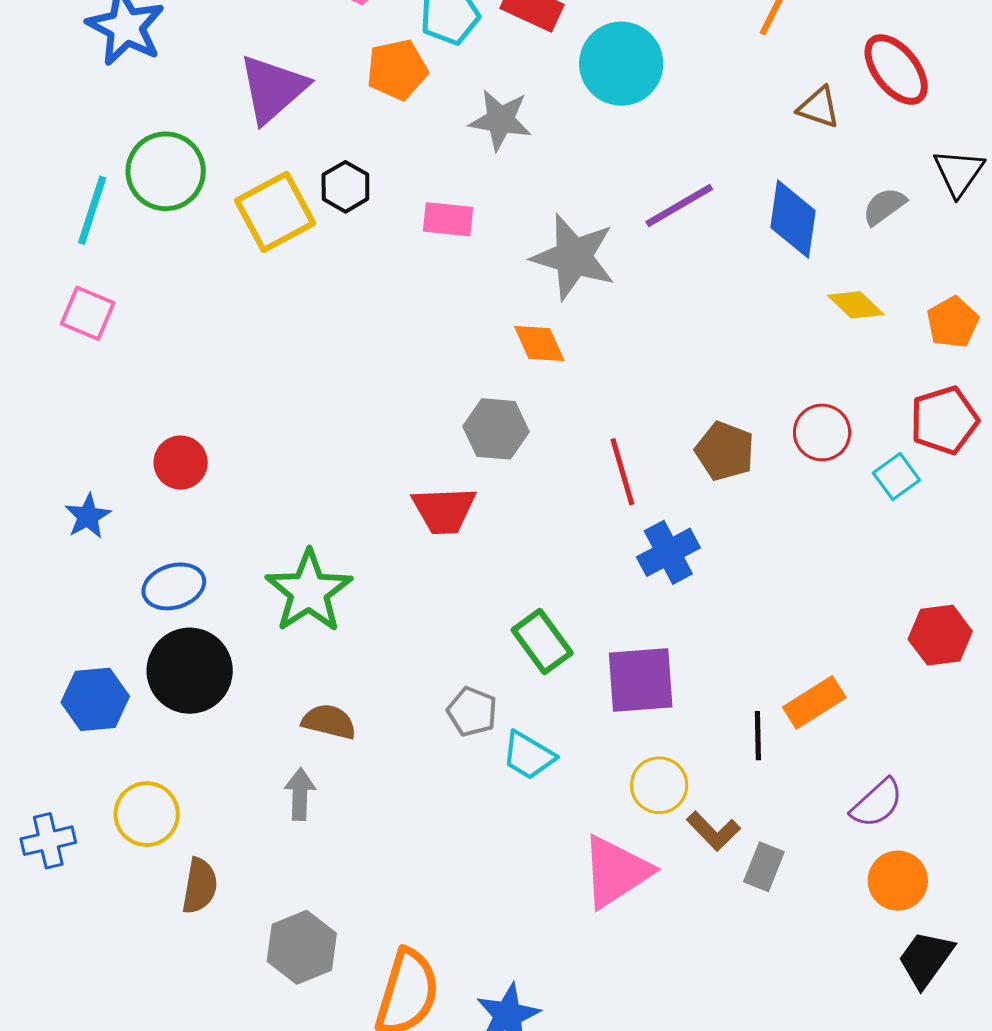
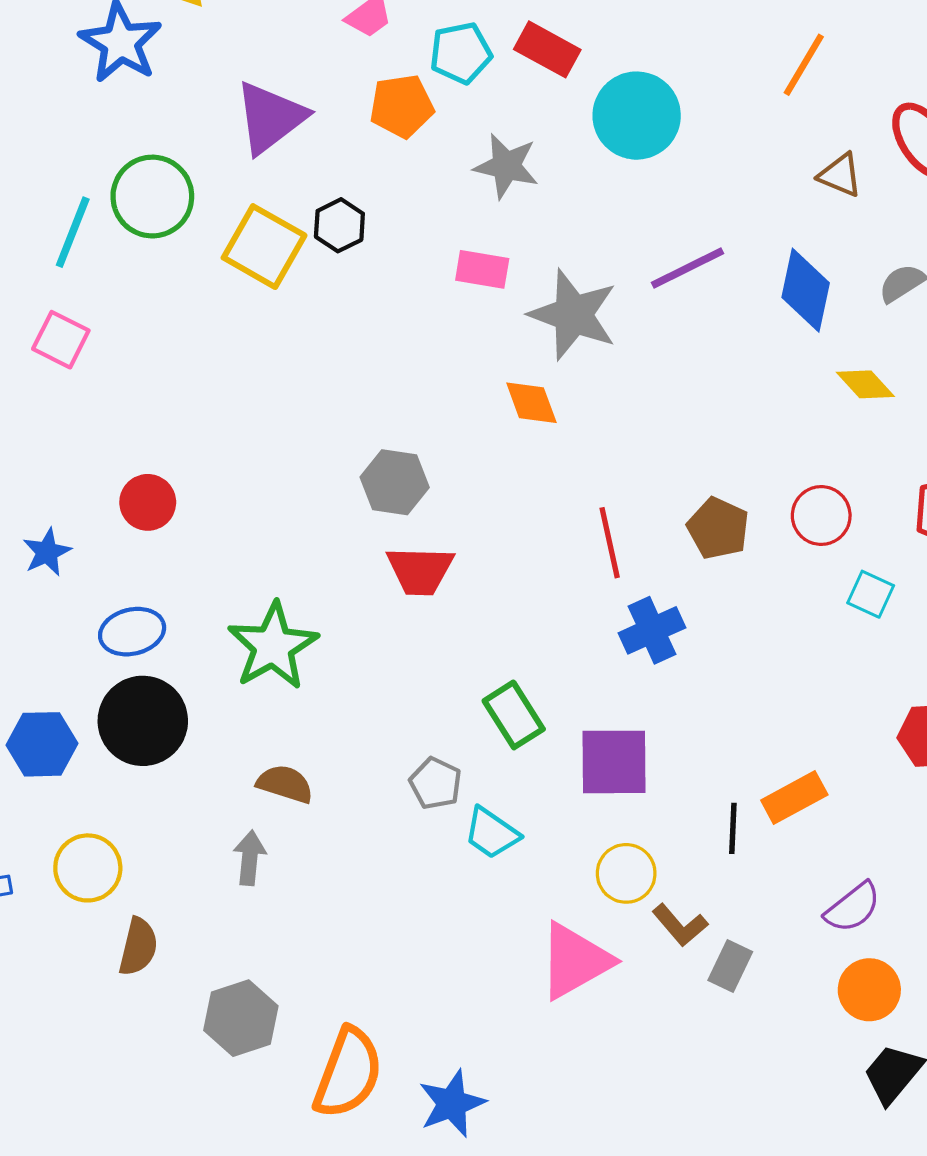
yellow square: (275, 212) -> (264, 247), turned -36
pink rectangle: (448, 219) -> (482, 269), moved
gray hexagon: (496, 429) -> (395, 482), moved
cyan square: (896, 477) -> (871, 594), moved, turned -33

